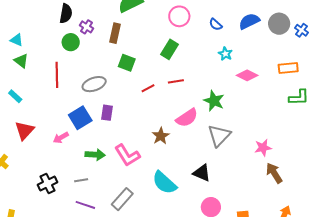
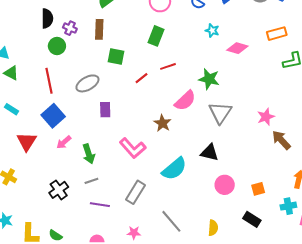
blue square: (80, 118) -> (53, 116), moved
green arrow: (95, 155) -> (89, 154), moved, turned 78
cyan semicircle: (164, 183) -> (174, 169), turned -72

